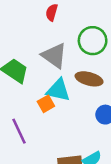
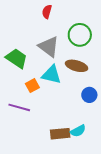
orange square: (46, 104) -> (32, 86), moved
purple line: (19, 131) -> (19, 107), turned -50

